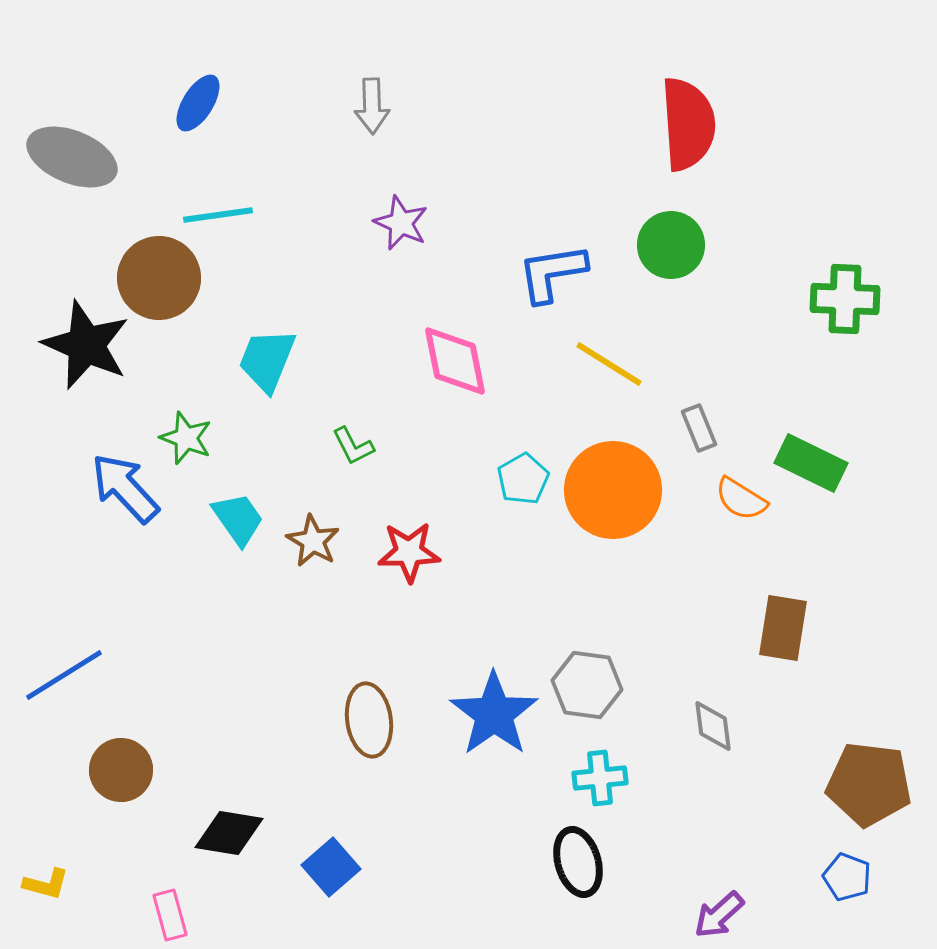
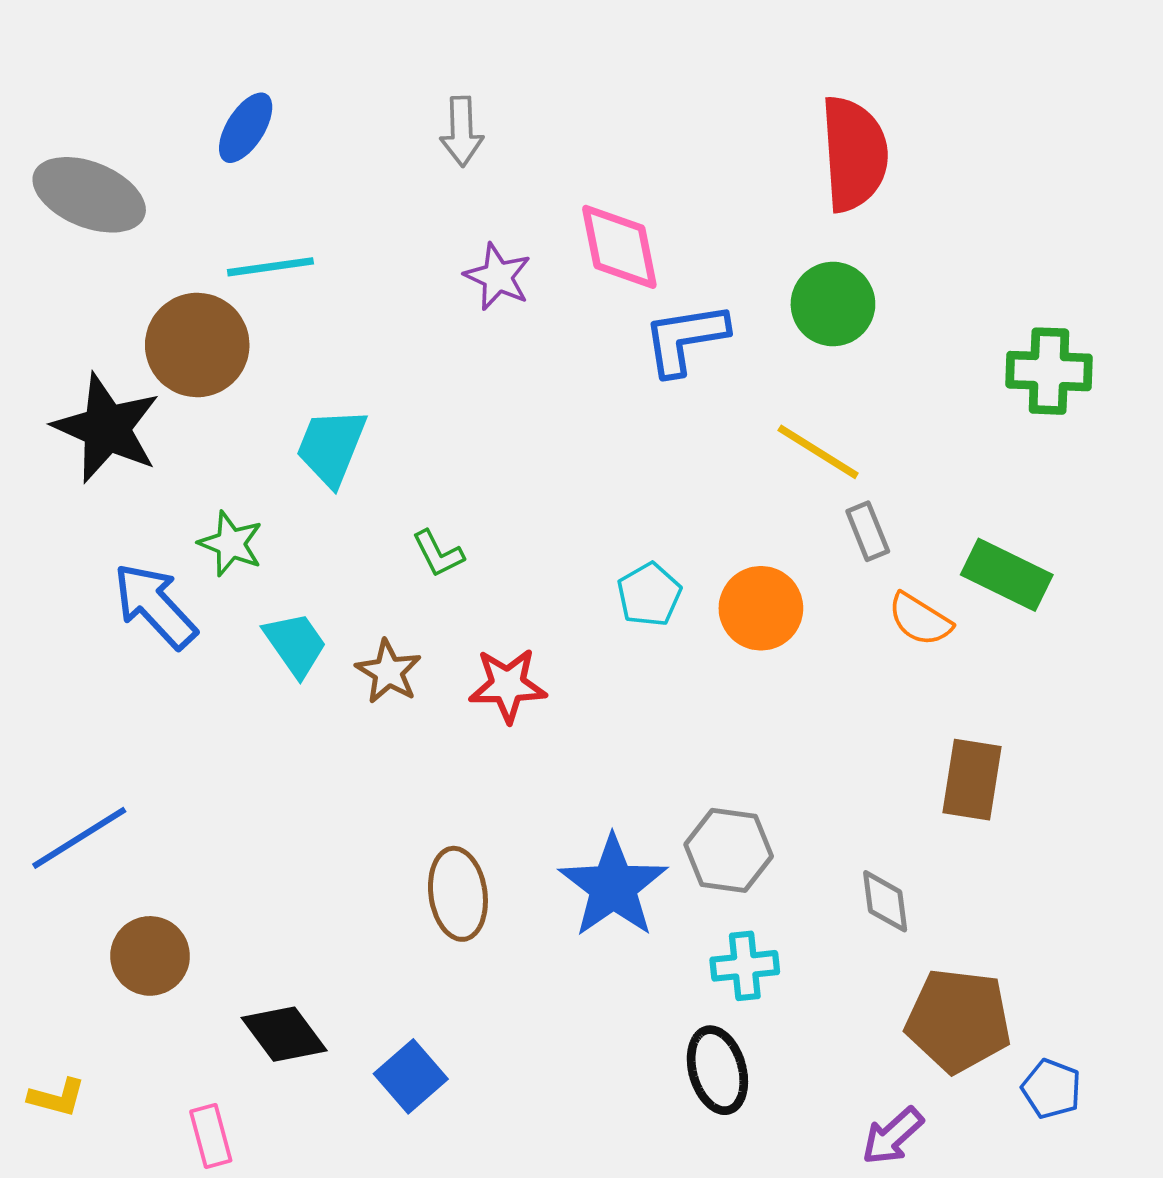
pink diamond: (455, 361) -> (619, 247), moved
yellow line: (609, 364) -> (818, 452), moved
orange circle: (613, 490) -> (761, 608), size x0.7
brown pentagon: (869, 784) -> (958, 1020), moved
black diamond: (229, 833) -> (284, 1034), turned 44

